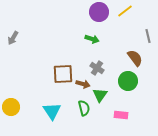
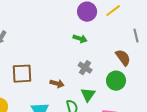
brown square: (63, 74) -> (22, 74), moved
brown arrow: (83, 84) -> (57, 84), moved

